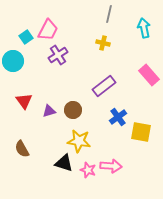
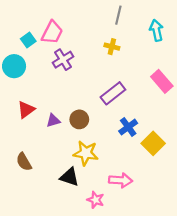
red triangle: (24, 101) -> (26, 110), turned 30
yellow square: (141, 132) -> (153, 143), turned 35
pink star: (88, 170) -> (96, 200), moved

